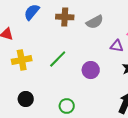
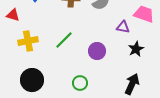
black circle: (26, 99) -> (32, 80), size x1.5
green circle: (67, 106) -> (80, 83), moved

